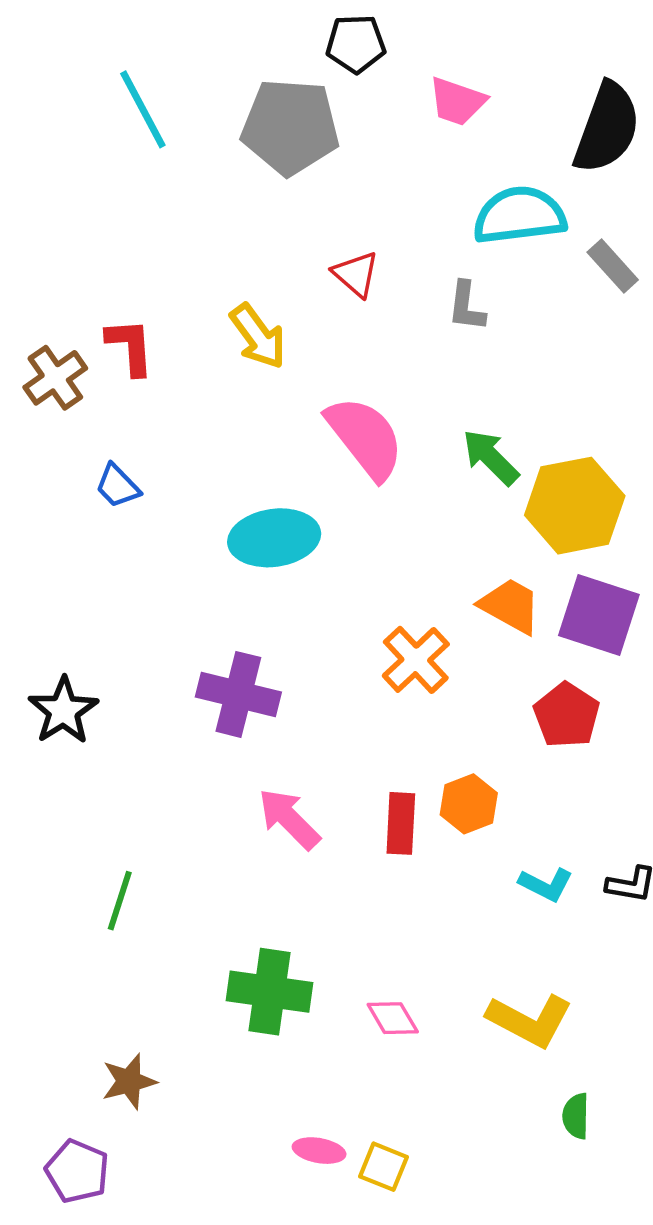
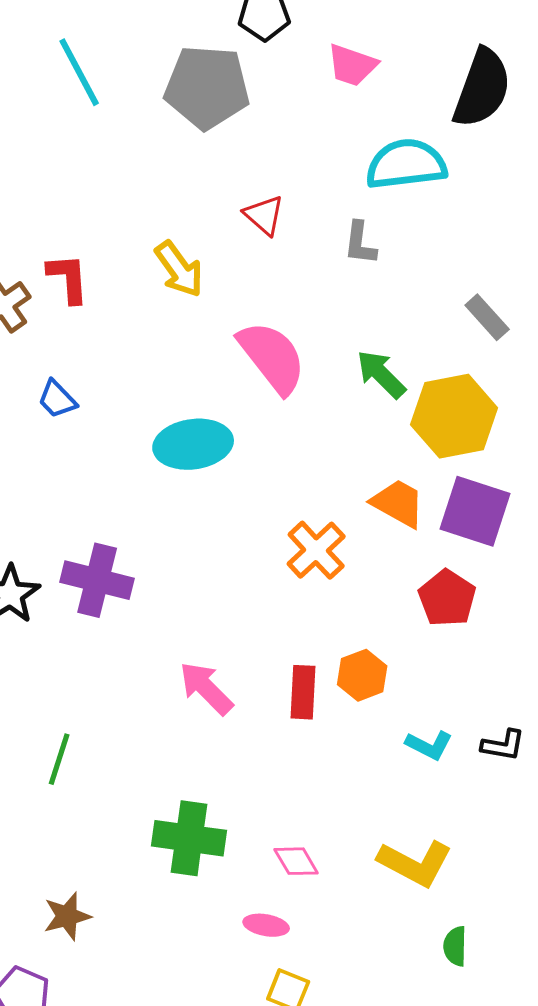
gray rectangle: (613, 266) -> (487, 317), moved
purple cross: (238, 694) -> (97, 580), moved
pink ellipse: (319, 1151) -> (266, 925), moved

